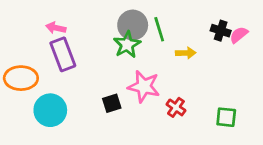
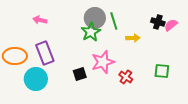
purple rectangle: (63, 54) -> (45, 53), moved
pink star: (144, 86) -> (103, 62), turned -30
green square: (226, 117) -> (162, 71), moved

